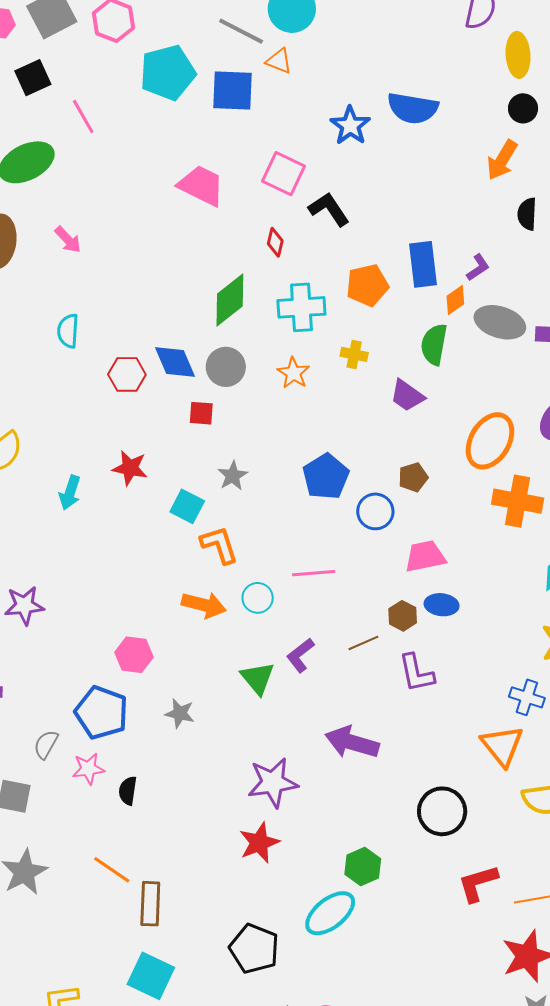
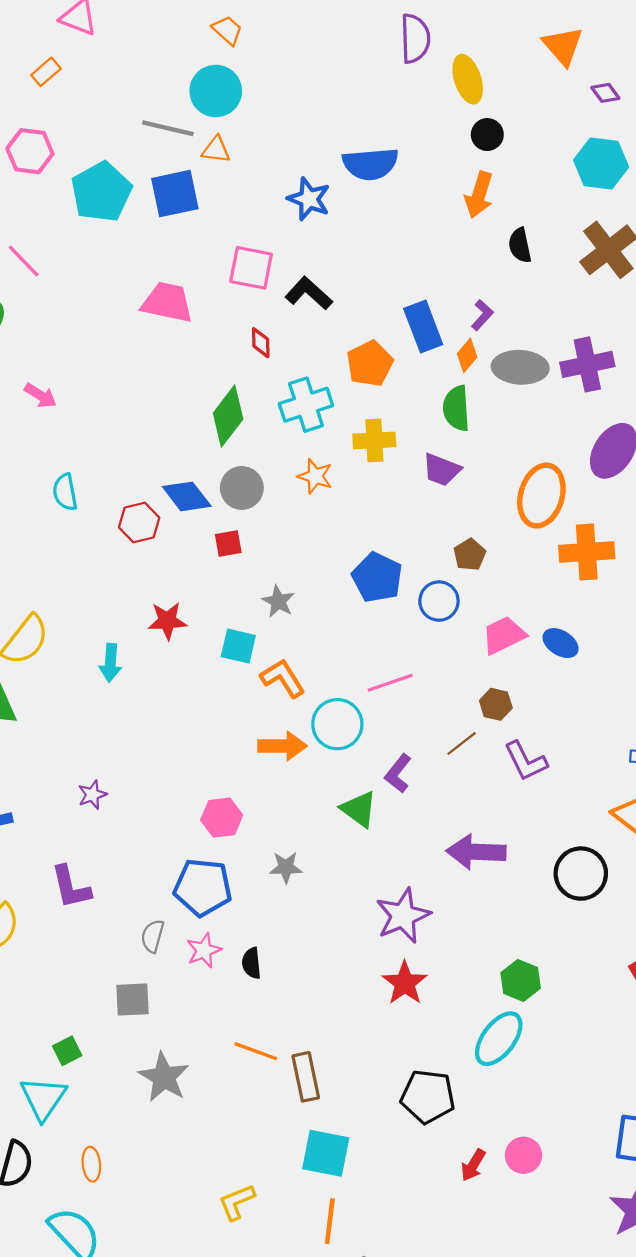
yellow cross: (354, 354) -> (374, 440), size x1.4
cyan circle: (258, 598) -> (337, 724), size x1.5
purple star: (24, 605) -> (92, 795), size x0.7
blue ellipse: (442, 605) -> (561, 643), moved, turned 40
black circle: (442, 811) -> (581, 874), moved

